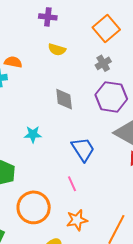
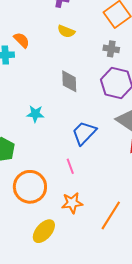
orange semicircle: (13, 62) -> (22, 40), turned 30
gray cross: (103, 63) -> (111, 49), turned 35
blue trapezoid: (83, 149) -> (84, 133), turned -108

